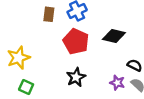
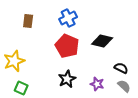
brown rectangle: (49, 14) -> (28, 21), moved
purple star: (117, 83) -> (97, 84), moved

